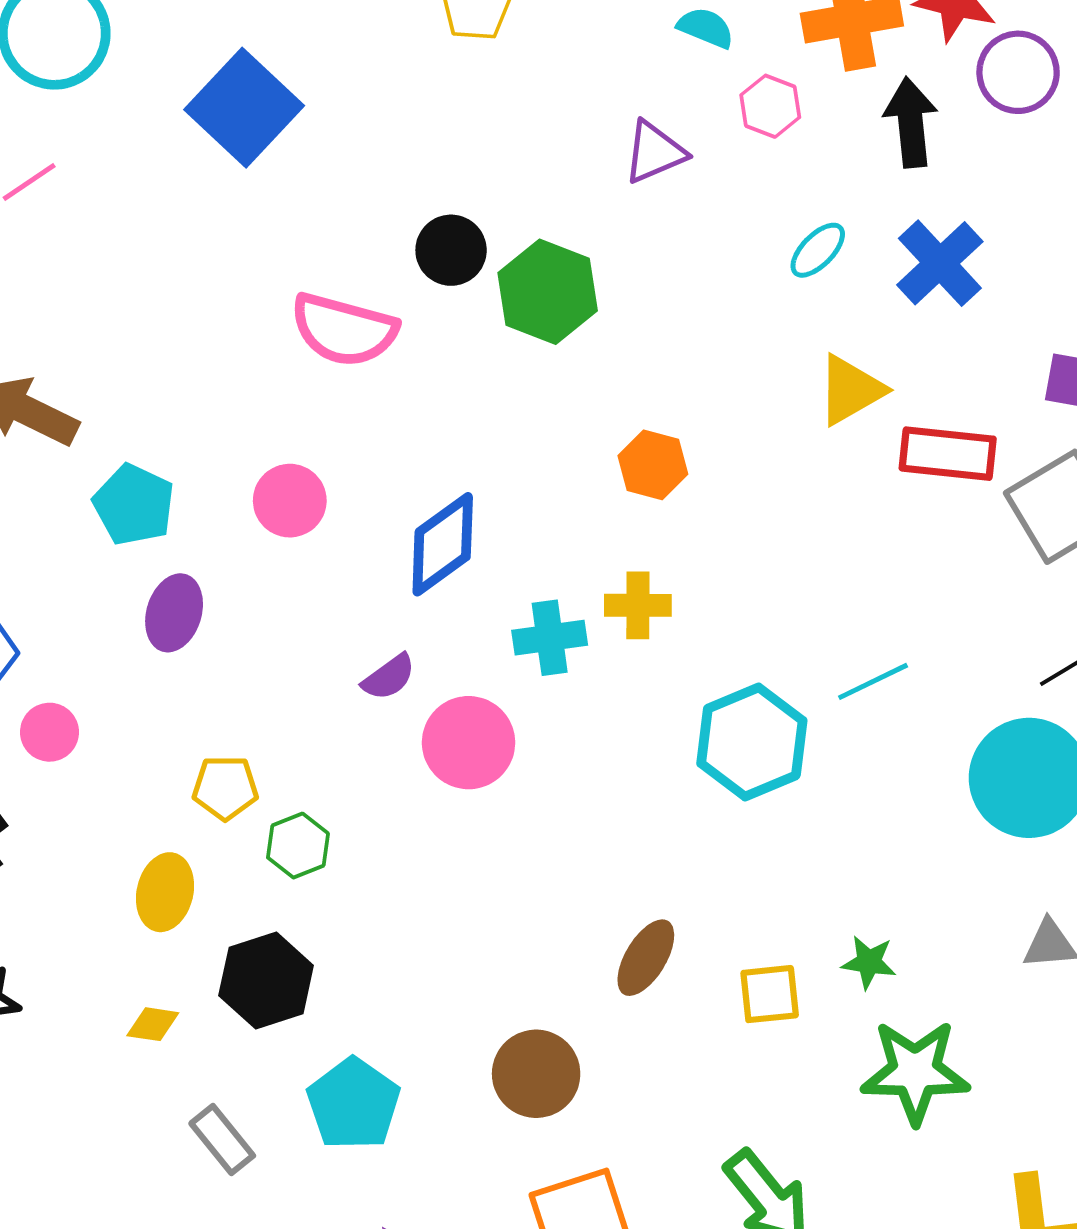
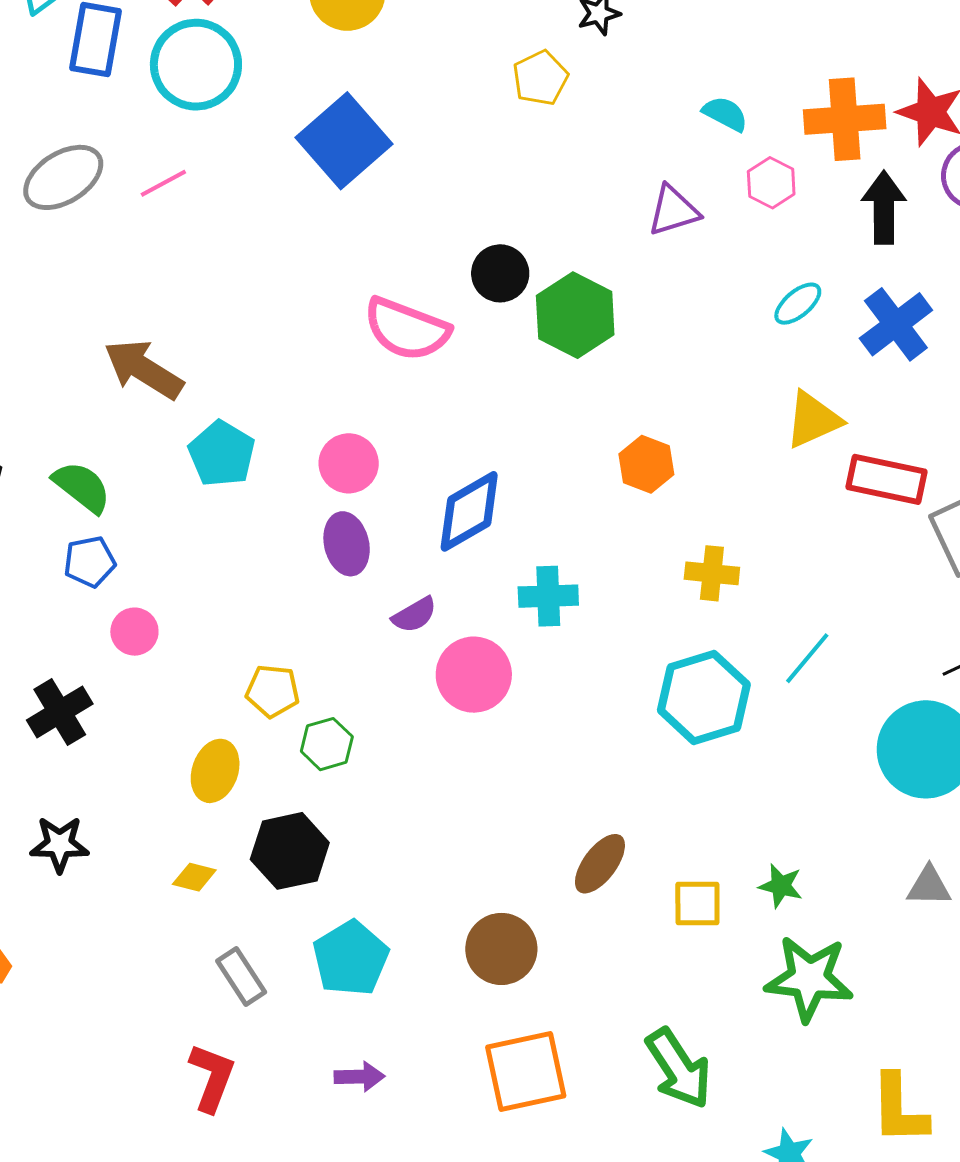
yellow cross: (638, 605) -> (712, 573), moved
purple ellipse: (174, 613) -> (347, 544), moved, turned -36
cyan line: (873, 681) -> (807, 658), turned -30

